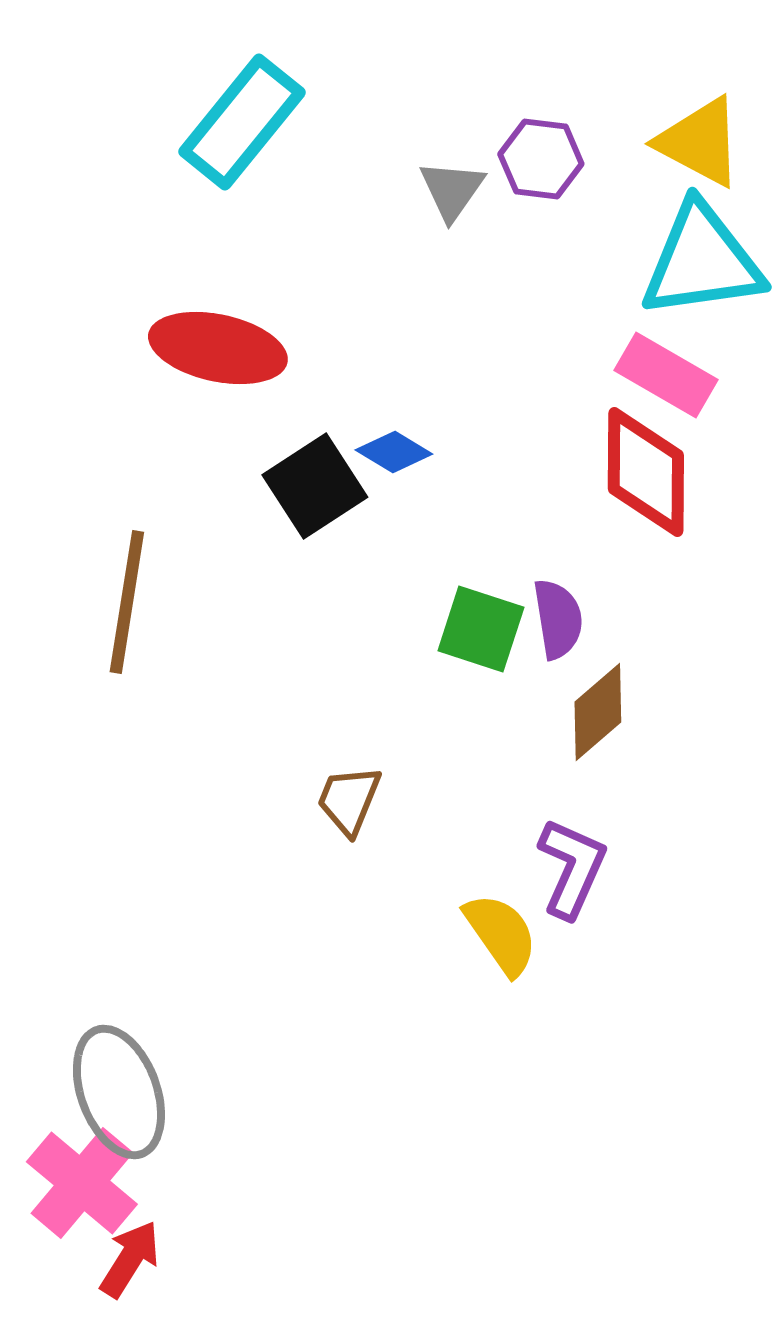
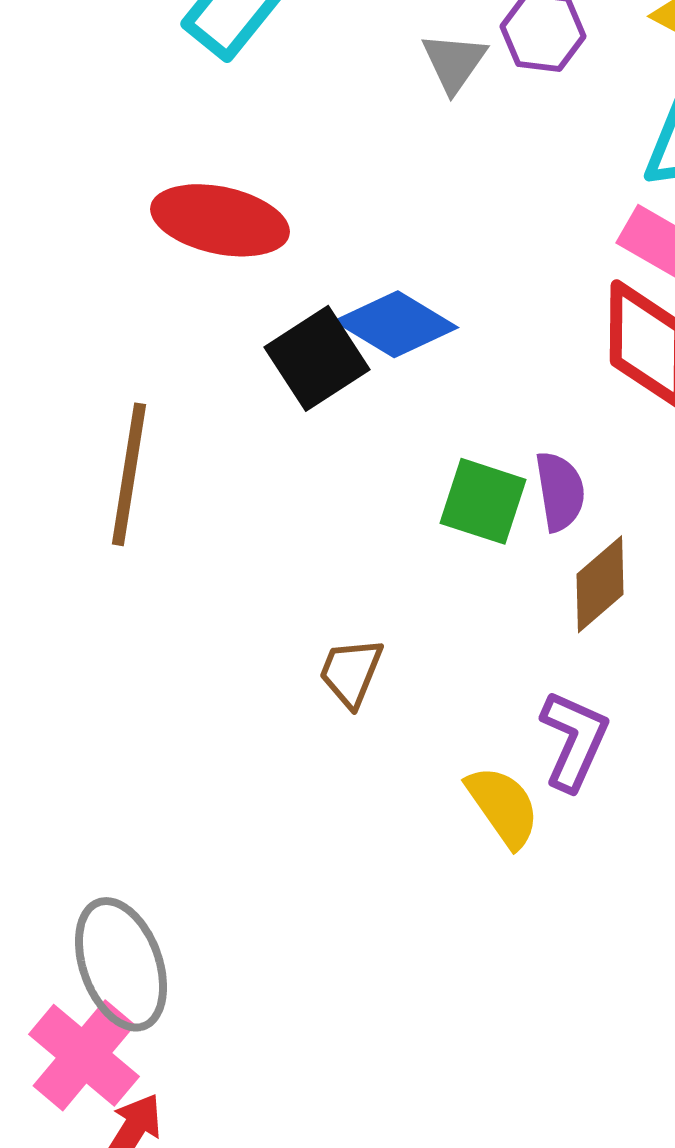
blue diamond: (394, 452) -> (396, 324), size x1.6

